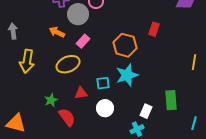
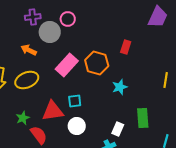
pink rectangle: (83, 41) -> (67, 65), moved, size x1.6
yellow ellipse: (68, 64) -> (27, 80), moved
cyan star: (127, 75) -> (120, 87), moved, size x0.7
red triangle: (81, 93) -> (53, 111), size x1.6

